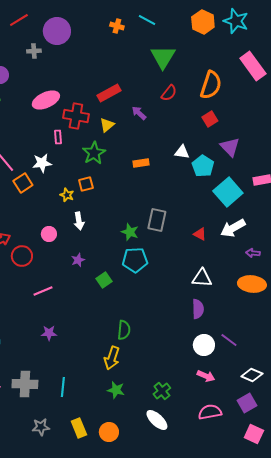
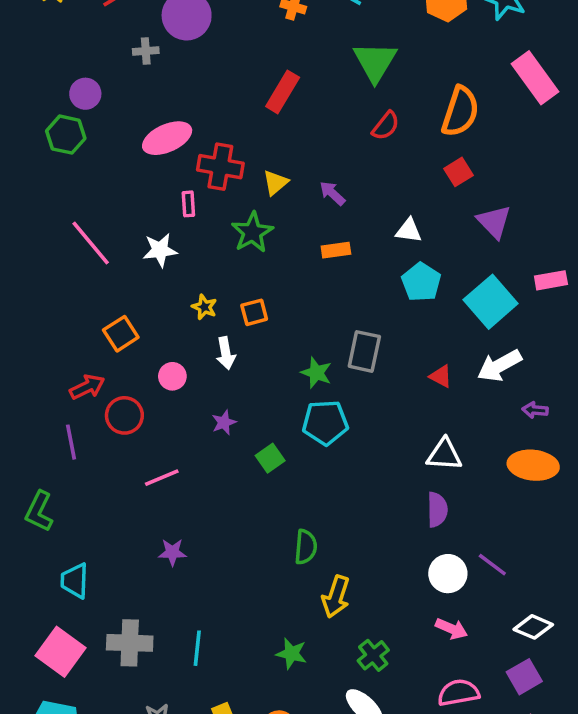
red rectangle: (109, 93) -> (283, 92), moved, turned -30
purple arrow: (139, 113) -> (332, 193), moved
cyan pentagon: (203, 166) -> (421, 282), moved
orange square: (23, 183) -> (121, 334), moved
orange square: (86, 184) -> (254, 312), moved
yellow arrow: (112, 358) -> (336, 597), moved

